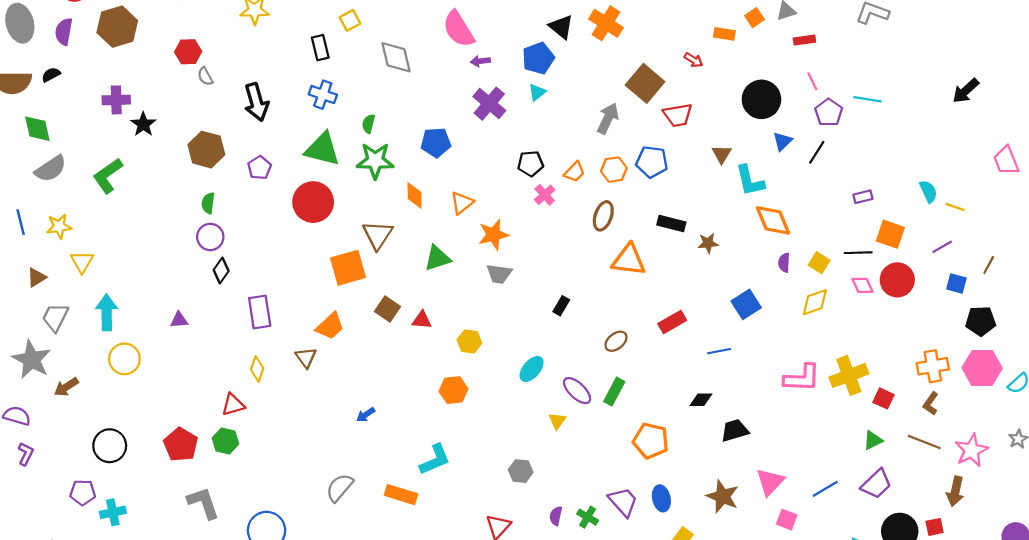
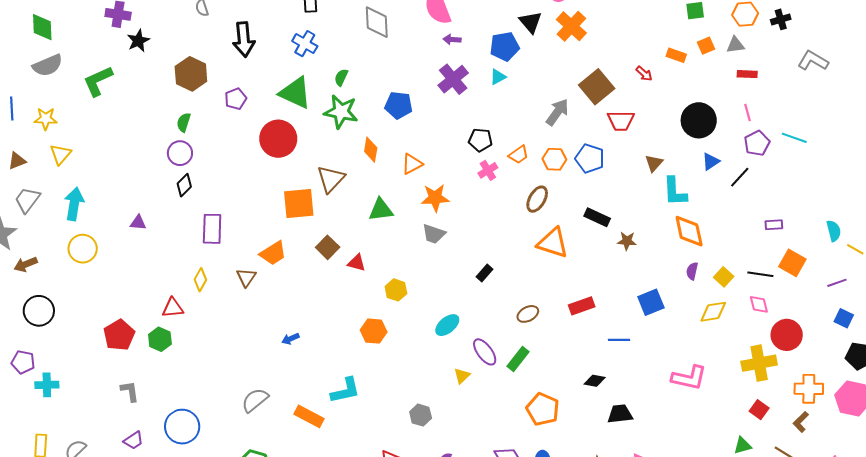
red circle: (897, 280) -> (787, 335), moved
yellow cross: (849, 375) -> (759, 363), moved
black circle: (110, 446) -> (39, 311), moved
gray L-shape: (203, 503) -> (130, 391), size x0.7

